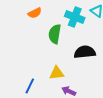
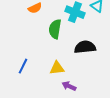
blue line: (30, 86) -> (23, 66), moved

